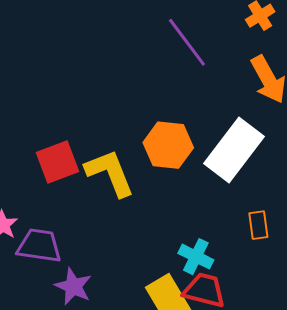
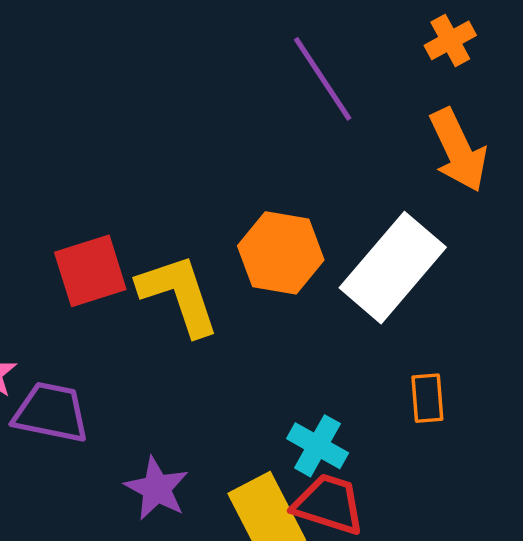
purple star: (73, 286) -> (157, 488), moved

